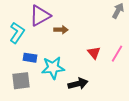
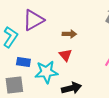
brown arrow: (61, 30) -> (69, 34), moved
red triangle: (94, 53) -> (65, 55), moved

